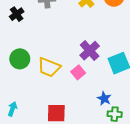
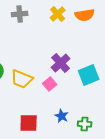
blue star: (104, 98) -> (62, 116), moved

